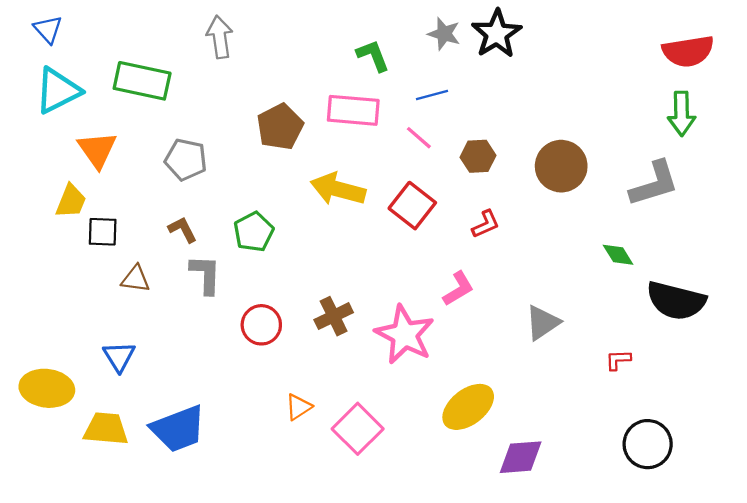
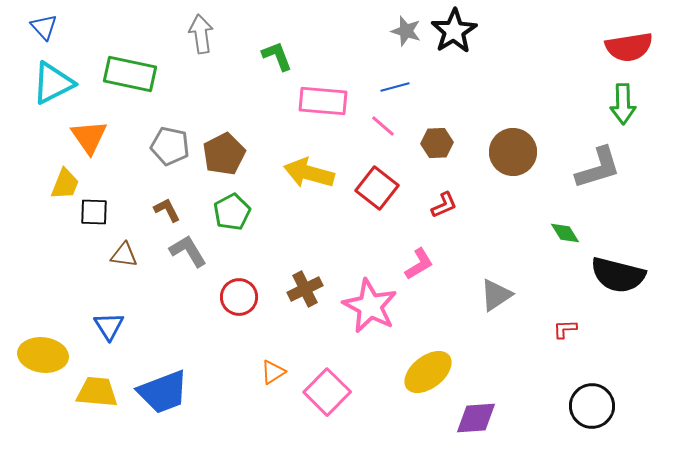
green L-shape: (373, 56) -> (277, 56), moved
brown pentagon: (280, 127) -> (224, 154), moved
gray L-shape: (206, 274) -> (188, 251), turned -33

